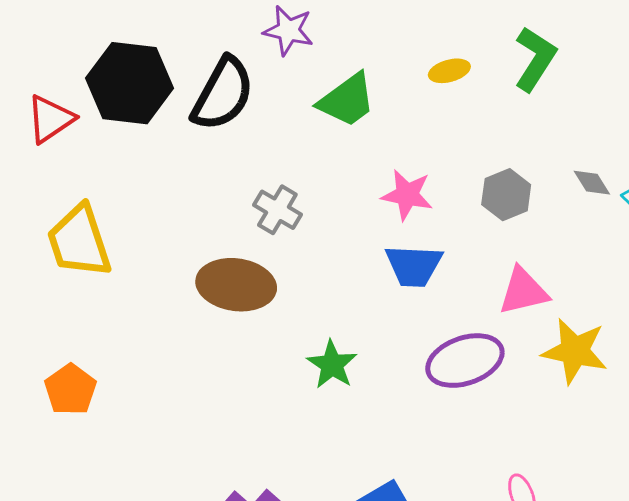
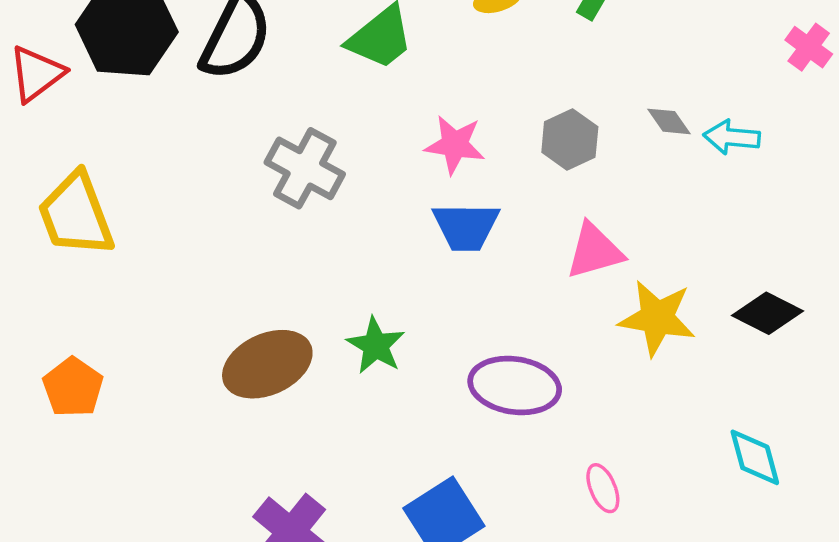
gray cross: (277, 210) -> (305, 168), size x1.4
brown ellipse: (236, 285) -> (267, 364), moved, turned -30
purple ellipse: (465, 361) -> (515, 386), moved, turned 30

